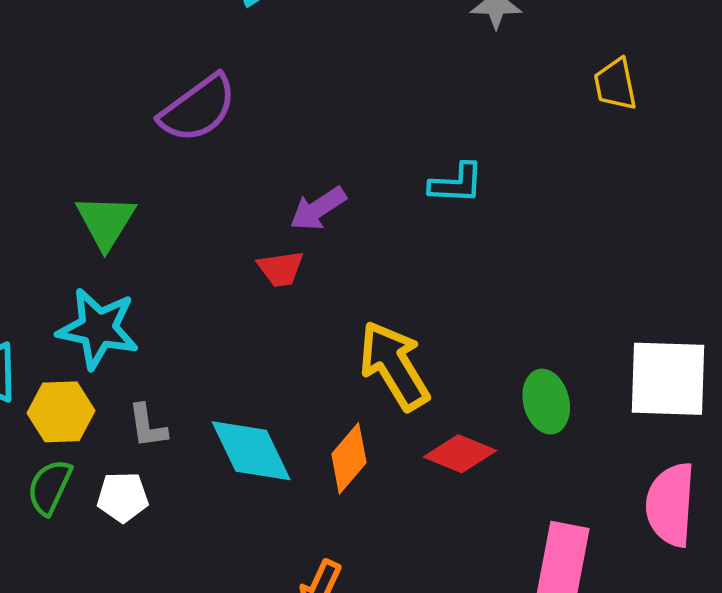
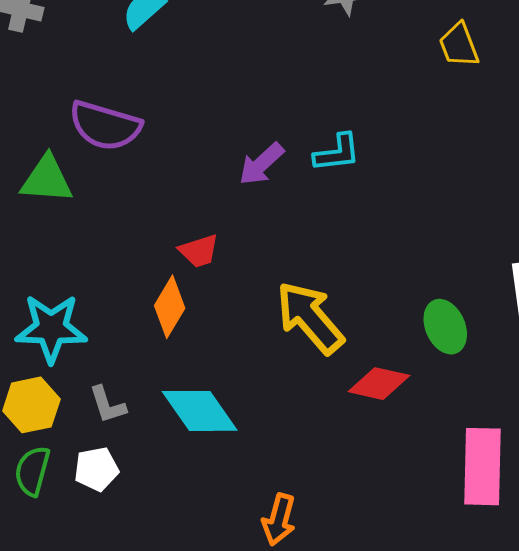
purple semicircle: (198, 108) -> (105, 126), turned 62
purple arrow: (318, 209) -> (261, 164), moved
green triangle: (106, 221) -> (47, 179), moved, turned -48
orange diamond: (349, 458) -> (170, 307), moved

